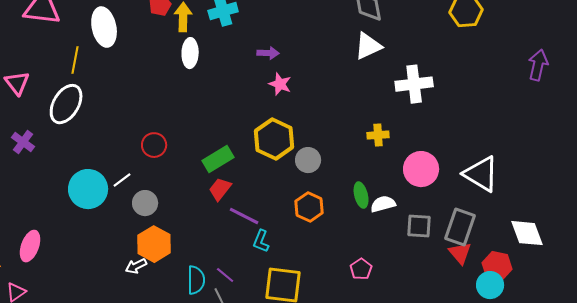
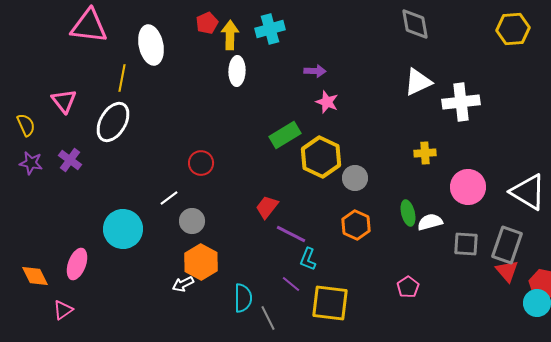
white triangle: (368, 46) -> (418, 82), moved
green rectangle: (218, 159) -> (285, 135), moved
cyan circle: (88, 189) -> (123, 229), moved
purple line: (225, 275) -> (291, 284), moved

